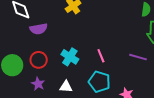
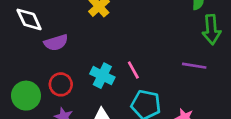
pink line: (101, 56) -> (133, 70), moved

